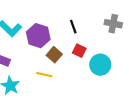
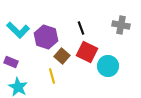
red square: (79, 51) -> (87, 52), size x1.5
yellow line: (44, 75) -> (52, 76), turned 63

